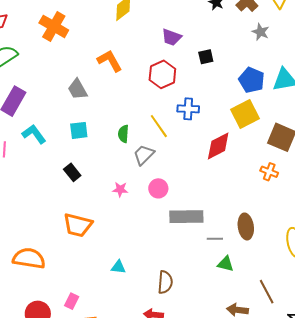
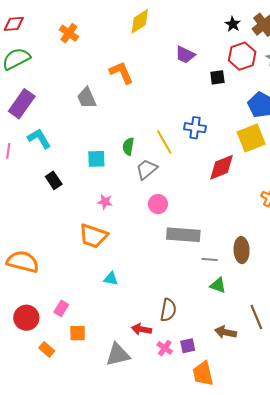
orange cross: (54, 26) -> (69, 33), size x0.7
red hexagon: (162, 74) -> (242, 56), moved
cyan square: (79, 130) -> (96, 159), moved
black rectangle: (72, 172) -> (54, 180), moved
pink star: (120, 189) -> (105, 202), moved
orange trapezoid: (78, 225) -> (93, 236), moved
brown semicircle: (165, 282) -> (168, 310), moved

